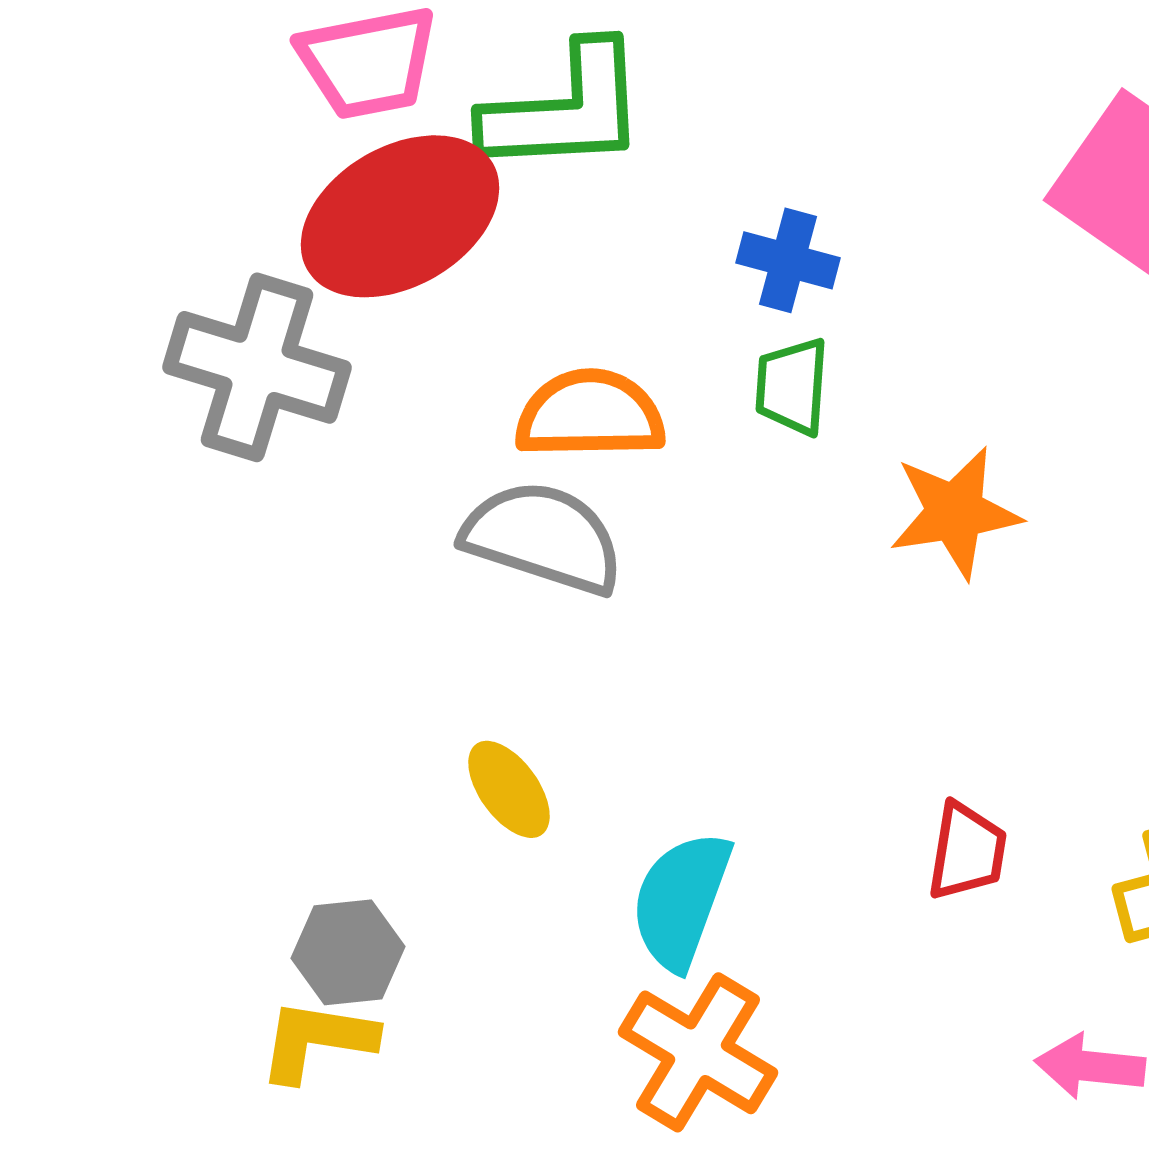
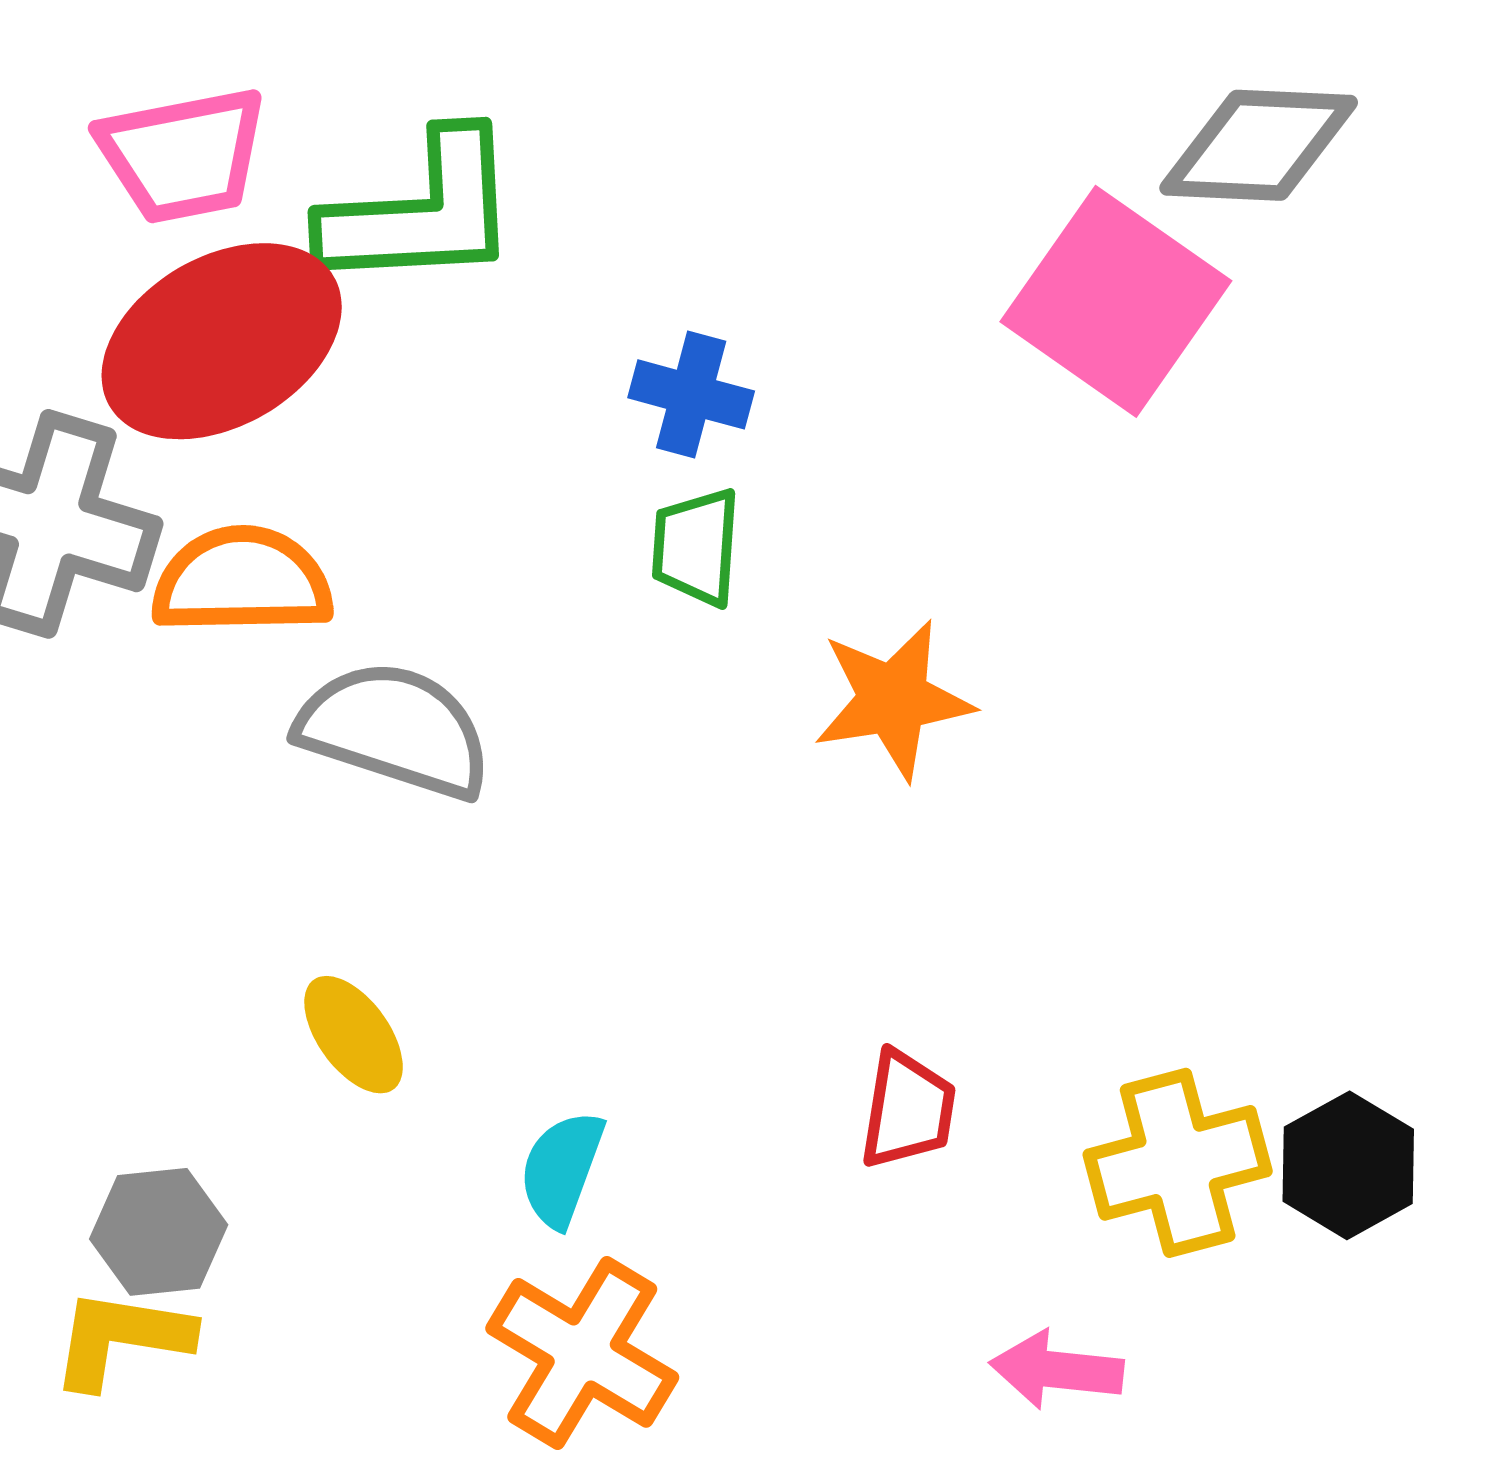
orange semicircle: (590, 414) -> (242, 581), moved
cyan semicircle: (681, 900) -> (562, 1169), size x0.7

